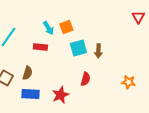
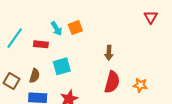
red rectangle: (40, 47) -> (41, 44), moved
cyan square: (78, 48) -> (62, 66), moved
red semicircle: (85, 79) -> (112, 82), moved, size x1.5

